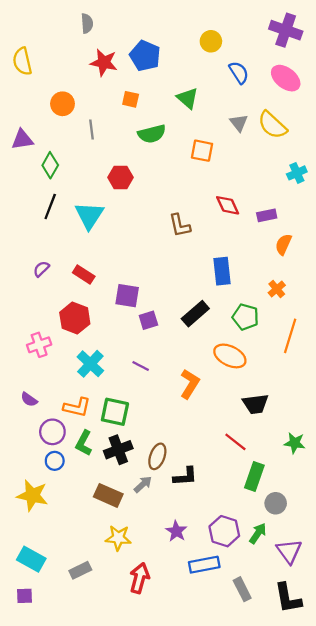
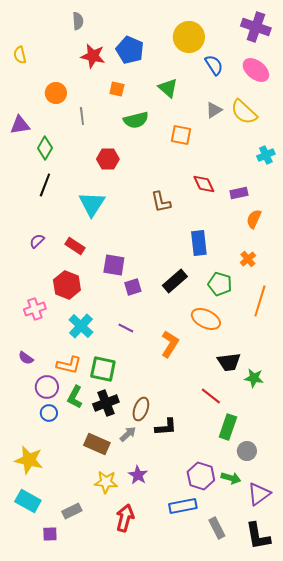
yellow circle: (211, 41) -> (189, 37), size x1.6
yellow semicircle: (22, 61) -> (20, 55), size x0.7
gray triangle: (239, 123) -> (214, 110), turned 36
cyan triangle: (89, 215) -> (92, 204), moved
green star: (295, 443) -> (254, 378), moved
yellow star: (32, 495) -> (29, 460), moved
purple star: (176, 531) -> (138, 475), moved
green arrow: (258, 533) -> (231, 478), turned 72
purple triangle: (289, 551) -> (259, 494), turned 30
purple square: (25, 596) -> (50, 534), moved

